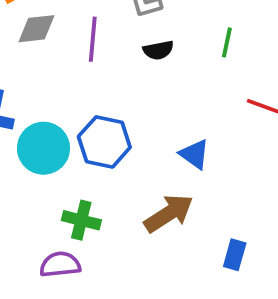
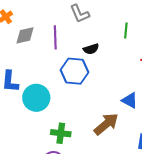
black semicircle: (158, 50) -> (91, 49), moved
blue hexagon: (104, 142) -> (75, 71), moved
blue triangle: (195, 154) -> (130, 100), moved

